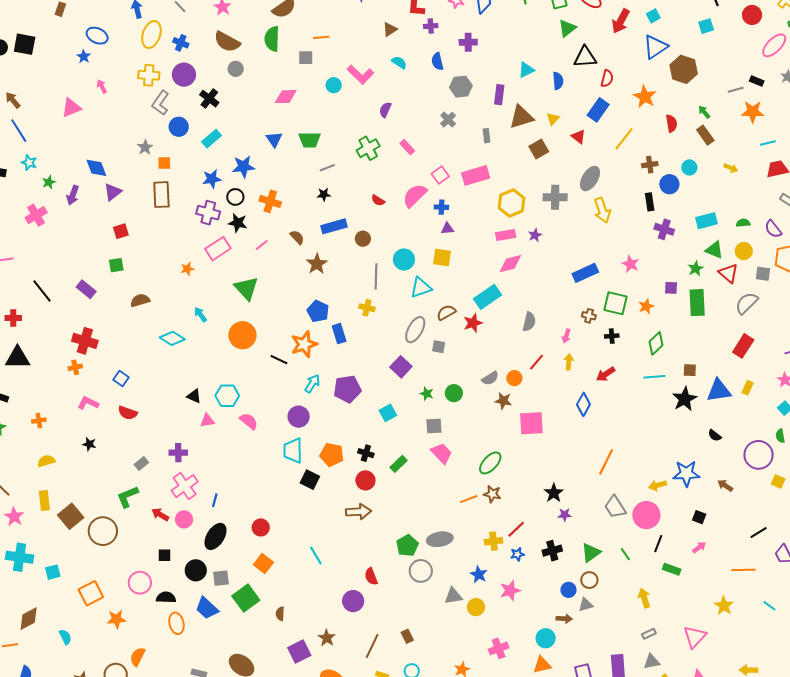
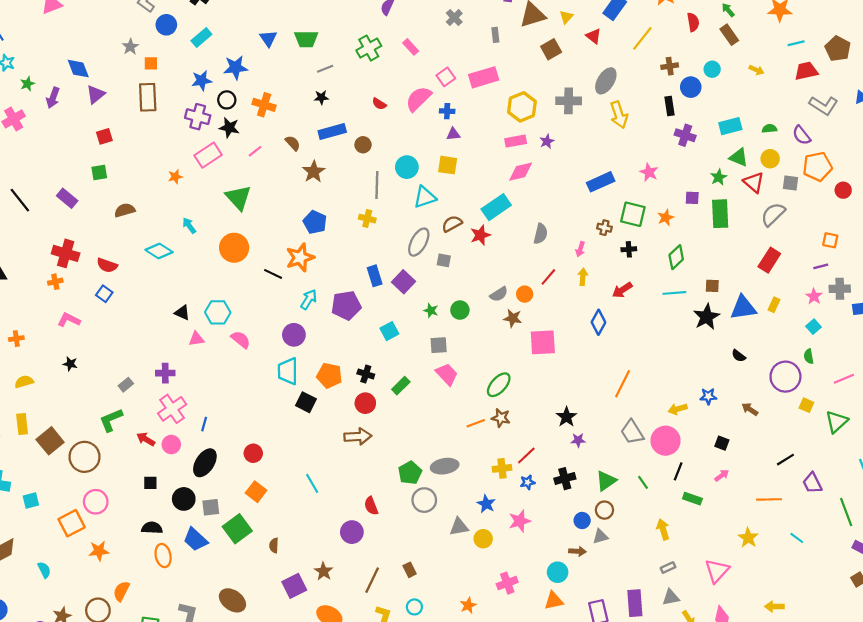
blue rectangle: (339, 334) -> (375, 276), moved
red semicircle: (128, 413) -> (107, 265), moved
blue star: (686, 473) -> (708, 396), size x0.6
pink circle: (140, 583) -> (96, 502), moved

